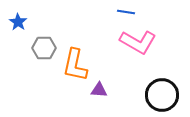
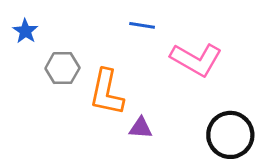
blue line: (126, 12) -> (142, 25), moved

